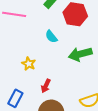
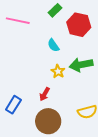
yellow star: (29, 64) -> (58, 71), moved

